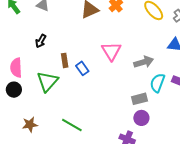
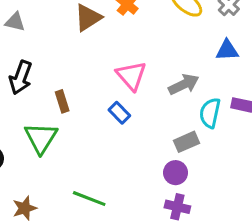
black arrow: (41, 41) -> (21, 78), size x1.5
blue rectangle: (82, 68) -> (119, 113), moved
purple circle: (141, 118) -> (176, 173), moved

